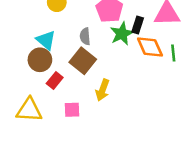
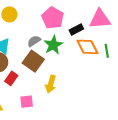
black rectangle: (138, 25) -> (76, 30), turned 48
green star: (122, 34) -> (53, 45), moved
gray semicircle: (85, 36) -> (34, 41), turned 64

